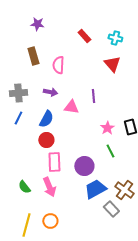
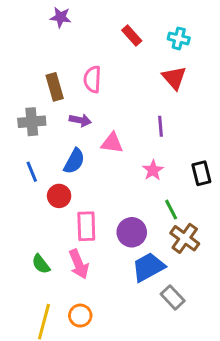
brown rectangle: (33, 56) -> (55, 87), moved
purple line: (93, 96) -> (161, 126), moved
blue line: (18, 118) -> (32, 172), moved, turned -48
pink star: (107, 128) -> (153, 170), moved
red circle: (46, 140) -> (59, 196), moved
brown cross: (124, 190) -> (185, 238), moved

